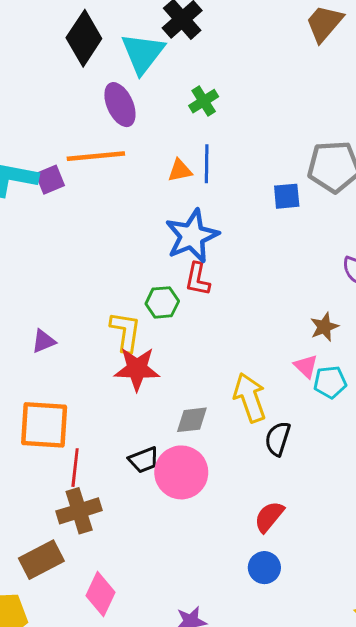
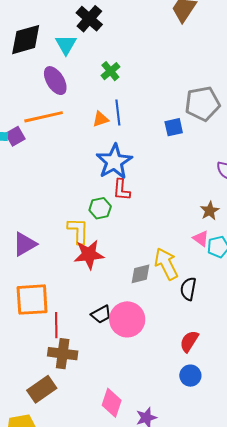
black diamond: (84, 38) -> (26, 40), turned 48
cyan triangle: (143, 53) -> (66, 45), size x0.7
purple triangle: (44, 341) -> (25, 244), size x1.5
gray diamond: (192, 420) -> (140, 274), moved
brown cross: (79, 511) -> (63, 354), turned 32
pink diamond: (101, 594) -> (112, 403), moved

